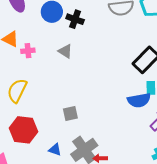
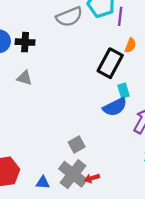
gray square: (70, 113) -> (77, 145), moved

